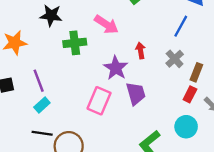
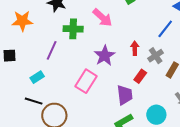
red arrow: (140, 50) -> (135, 48), moved
purple line: (39, 81) -> (52, 50), moved, turned 36
purple trapezoid: (136, 93) -> (125, 95), moved
red rectangle: (190, 94) -> (140, 76), moved

